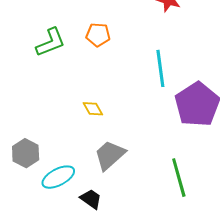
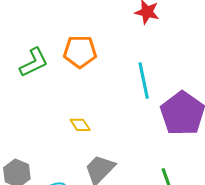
orange pentagon: (98, 35) -> (80, 52), size x1.4

